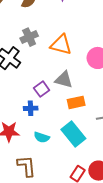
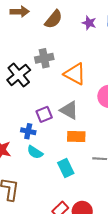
cyan rectangle: (73, 134) -> (66, 168), size x0.7
cyan semicircle: (42, 137) -> (35, 152), moved

